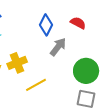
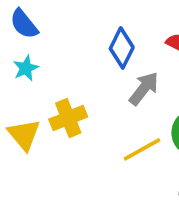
yellow line: (36, 85) -> (142, 149), moved

